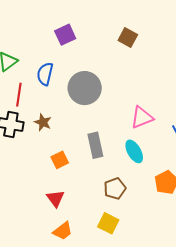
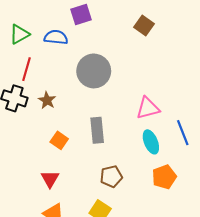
blue semicircle: (45, 74) -> (56, 37), moved, turned 75
cyan ellipse: (134, 151) -> (151, 142), moved
orange square: (60, 160) -> (59, 140), turned -36

